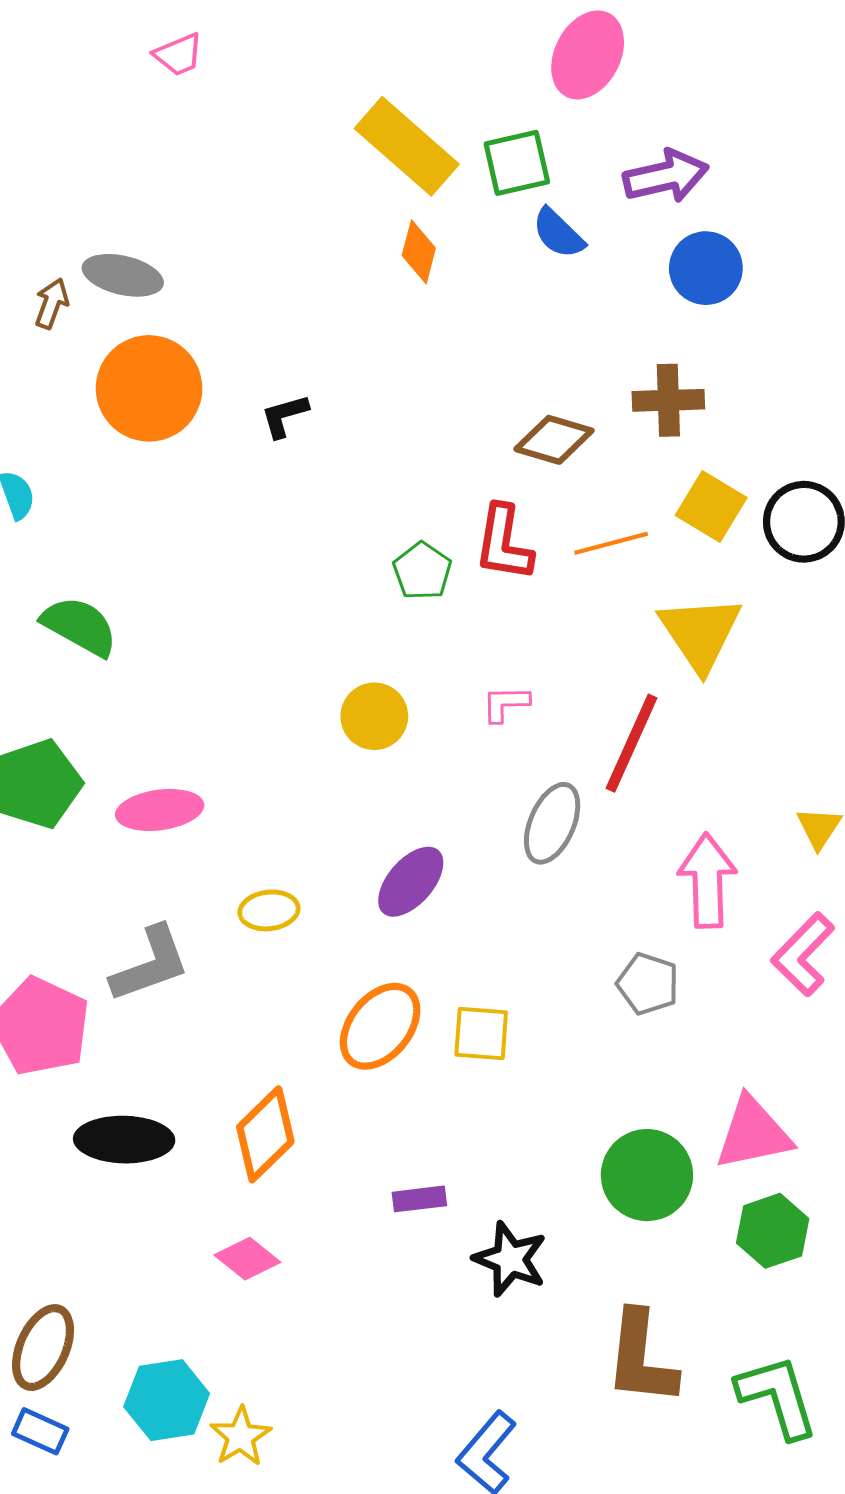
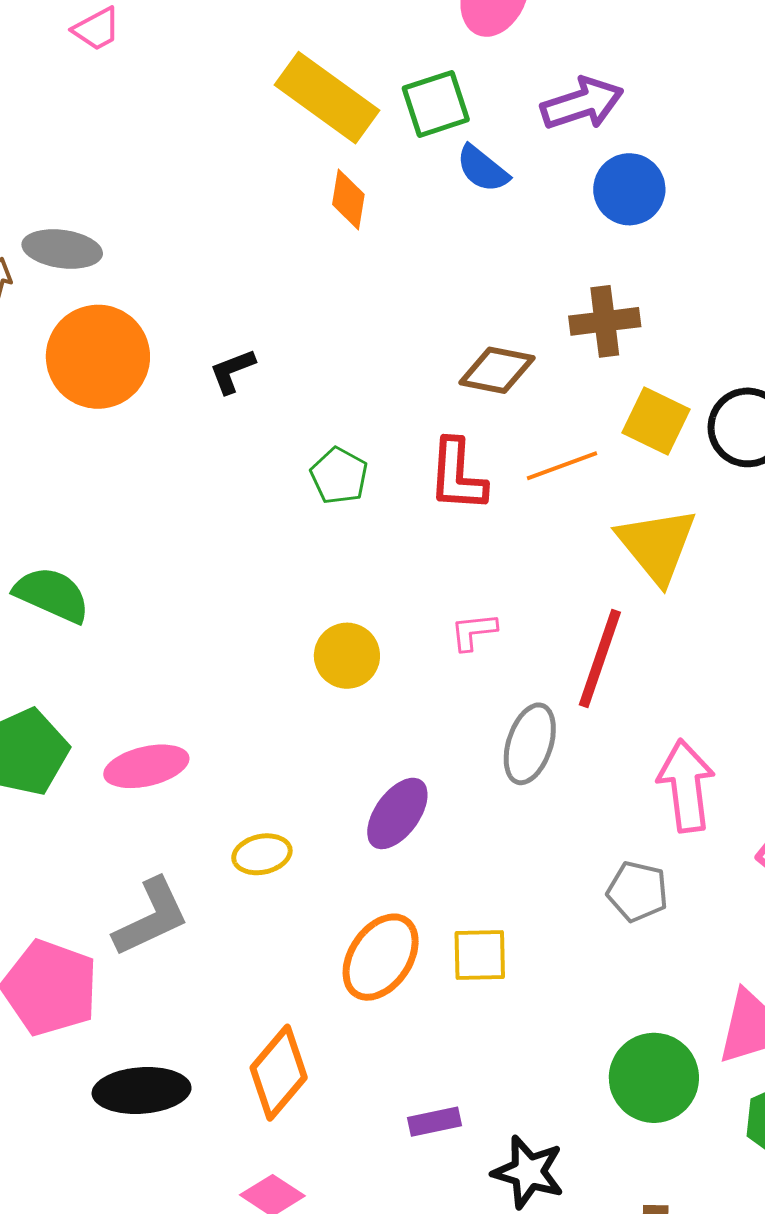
green pentagon: (422, 571) -> (339, 476), moved

